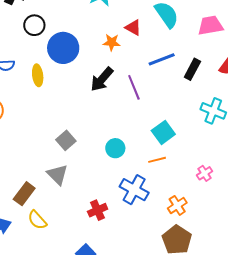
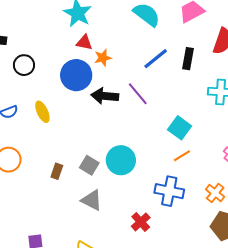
red triangle: (133, 28) -> (84, 42), moved
blue circle: (63, 48) -> (76, 75), moved
black arrow: (102, 79) -> (105, 96), turned 72
cyan circle: (115, 148) -> (121, 160), moved, size x1.5
brown rectangle: (24, 194) -> (57, 171), moved, size x0.7

